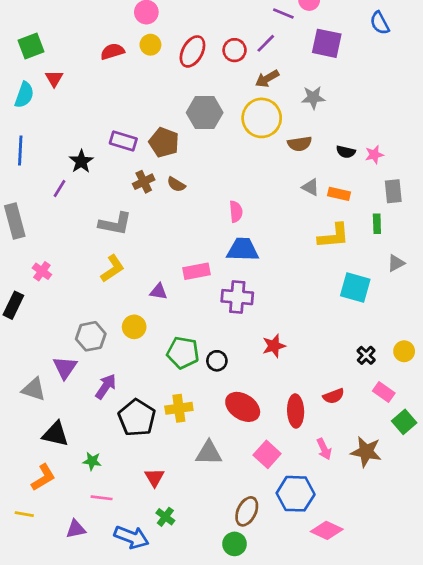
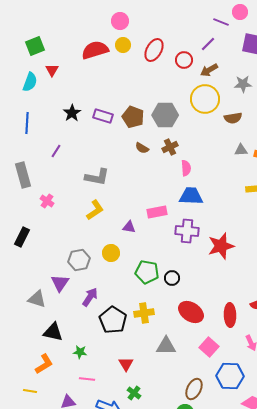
red circle: (235, 50) -> (184, 60), moved
red semicircle: (112, 51) -> (95, 50), size x1.5
gray hexagon: (205, 113) -> (165, 115), moved
black star: (81, 161) -> (72, 113), moved
brown cross: (144, 182) -> (170, 147), moved
gray triangle: (311, 187) -> (241, 150), turned -32
pink cross: (42, 271) -> (47, 201), moved
red star: (274, 346) -> (221, 246), moved, size x1.5

